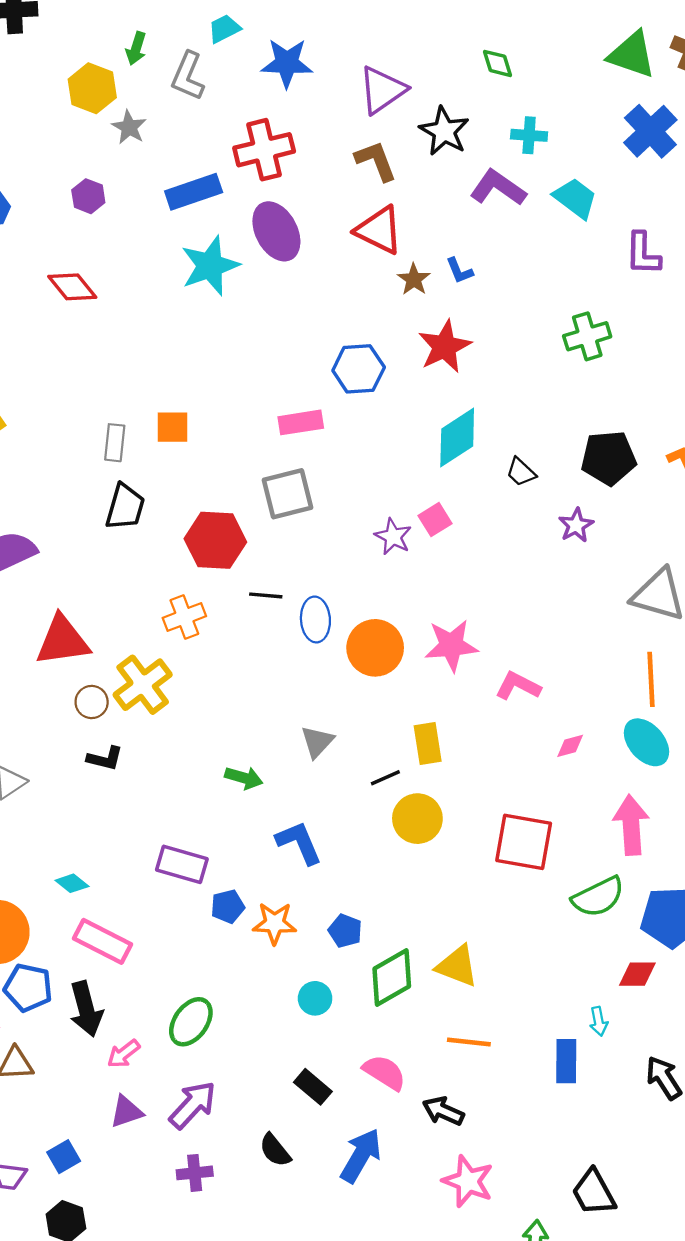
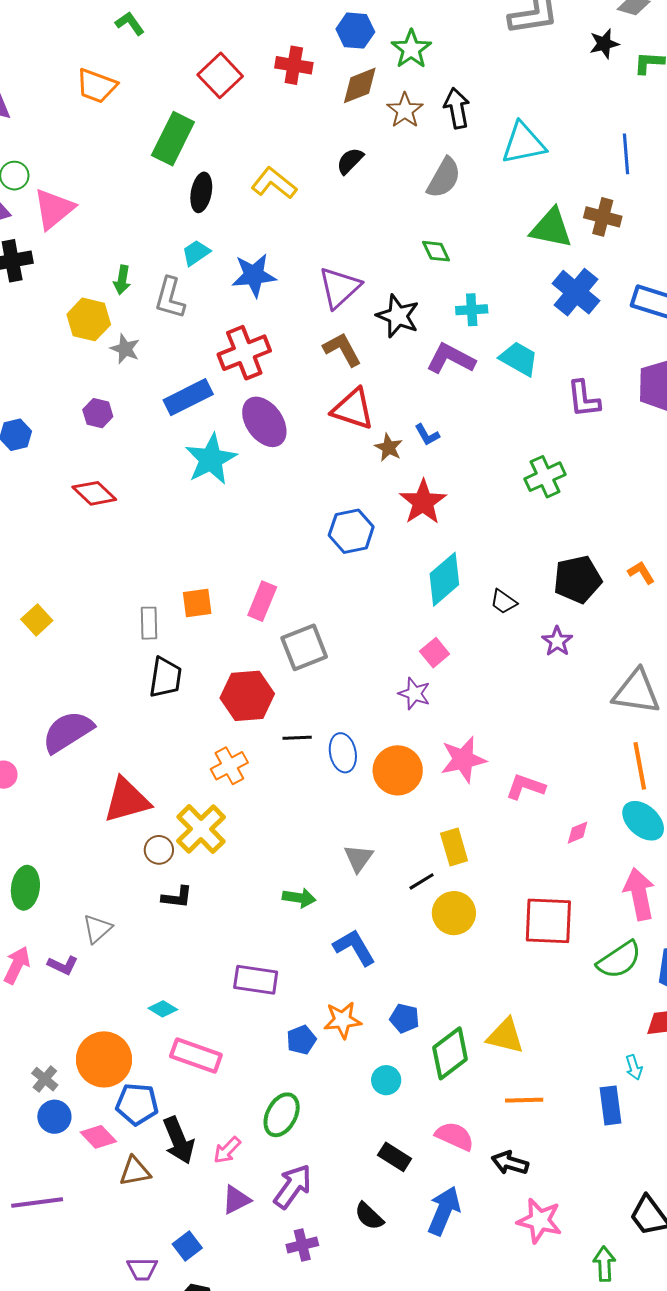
pink rectangle: (301, 422) -> (262, 601), moved, turned -51
purple star: (393, 537) -> (414, 694), moved
blue pentagon: (228, 906) -> (301, 1040), moved
black arrow: (86, 1009) -> (179, 1140), moved

